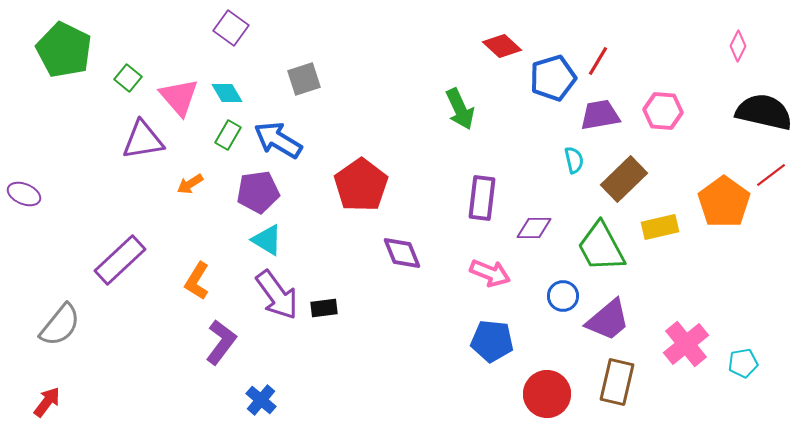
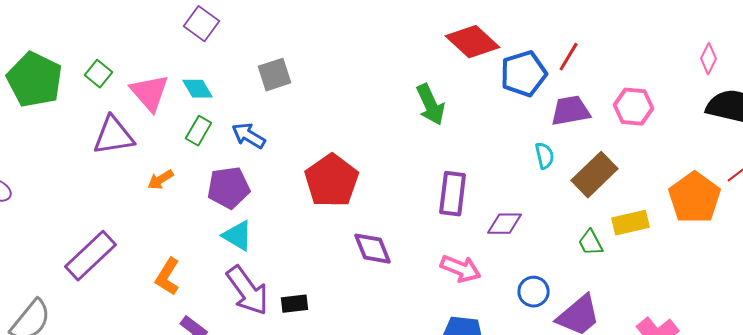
red diamond: (502, 46) -> (473, 42), size x1.4
pink diamond: (738, 46) -> (709, 59), moved
green pentagon: (64, 50) -> (35, 80), moved
blue arrow: (278, 140) -> (249, 136), size x0.7
green trapezoid: (601, 247) -> (591, 243), moved, size x0.5

